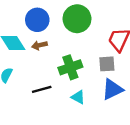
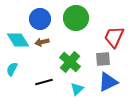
green cross: (70, 67) -> (70, 62), turned -30
cyan triangle: (78, 97) -> (77, 89), turned 48

